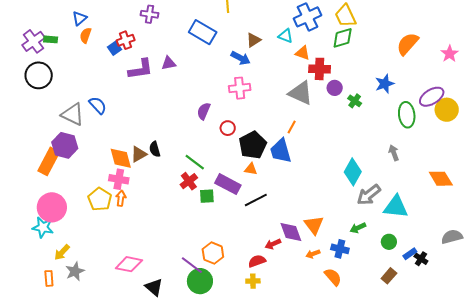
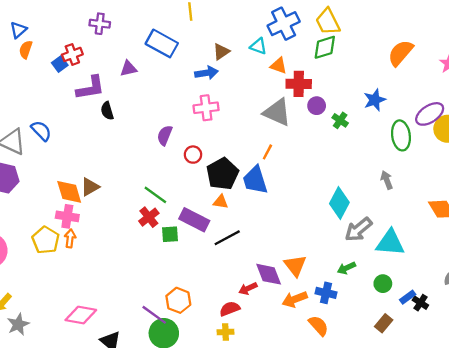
blue arrow: (241, 58) -> (207, 73), turned -36
purple triangle: (169, 63) -> (128, 69), moved
black semicircle: (155, 149) -> (107, 111), moved
orange arrow: (313, 254) -> (295, 299), size x1.5

